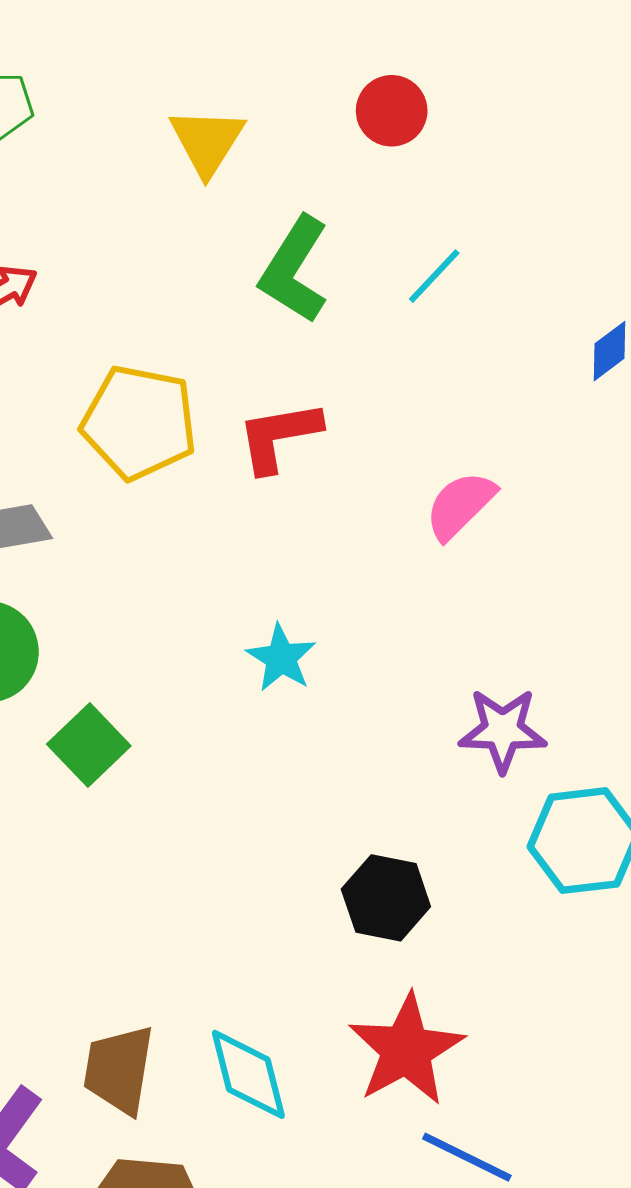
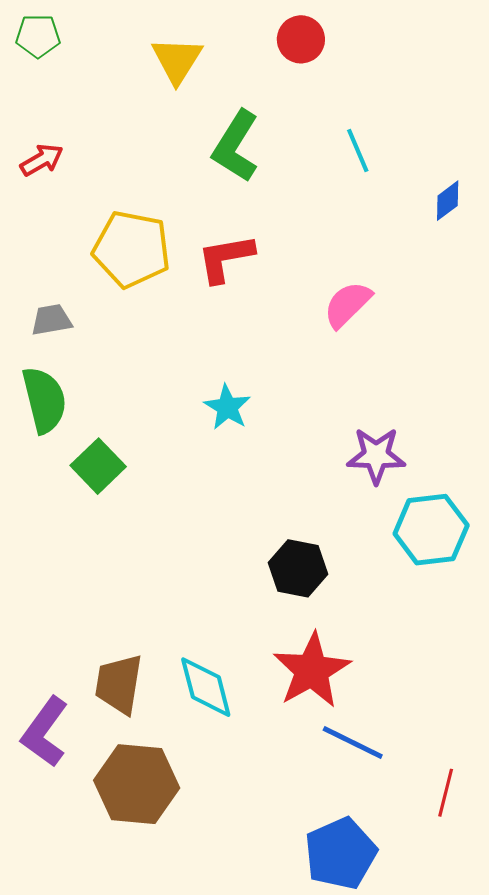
cyan line: (434, 276) -> (358, 150), moved, turned -66

